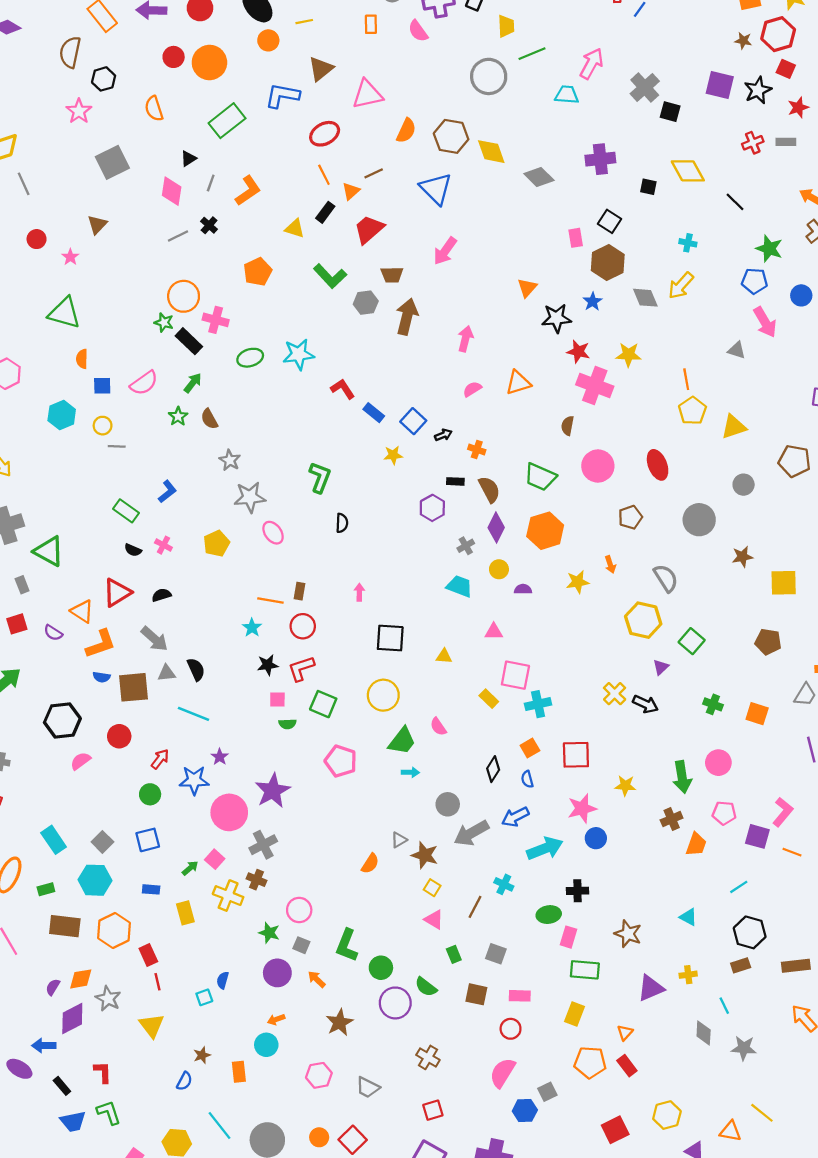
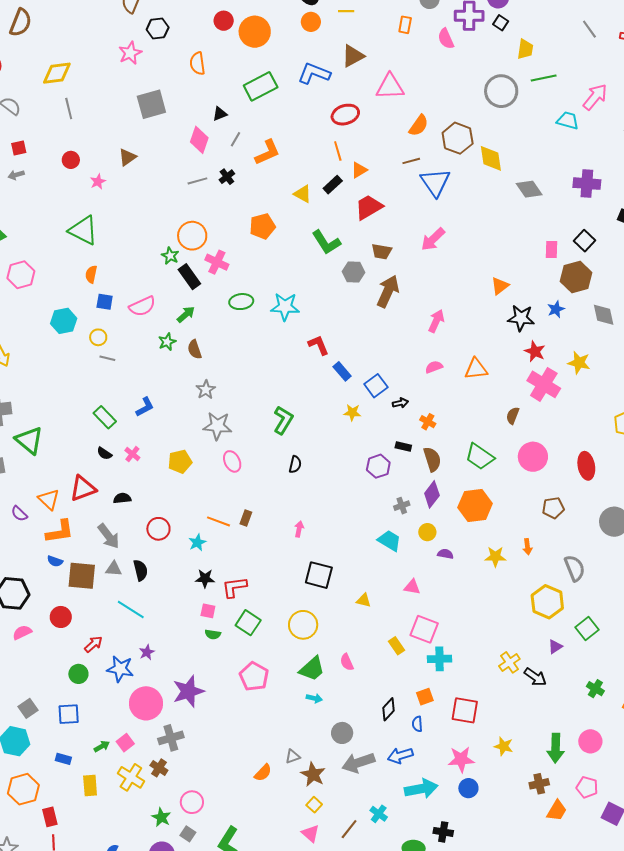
brown line: (374, 173) -> (411, 161), moved
red circle: (303, 626) -> (158, 529), moved

